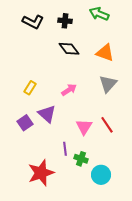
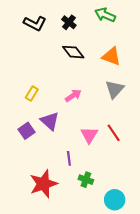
black cross: (65, 21) -> (69, 22), turned 32
green cross: (81, 159) -> (86, 180), moved
cyan circle: (101, 175) -> (115, 200), moved

